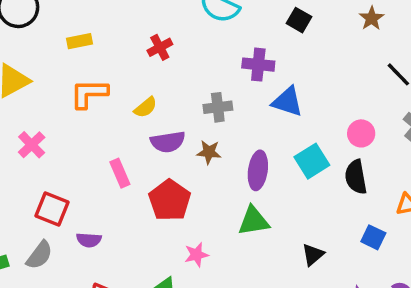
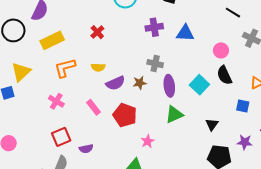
yellow rectangle: (79, 41) -> (52, 40), size x1.6
blue triangle: (287, 102) -> (185, 33), moved
yellow semicircle: (146, 107) -> (98, 67), turned 56
gray cross: (218, 107) -> (155, 64), moved, turned 35
pink cross: (32, 145) -> (56, 101), moved
cyan square: (312, 161) -> (199, 85), moved
red square: (52, 209) -> (61, 137), turned -30

